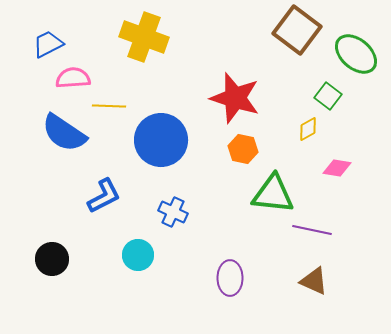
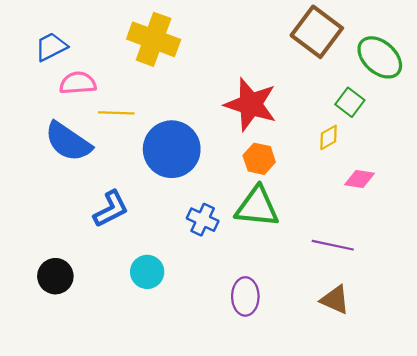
green triangle: (273, 194) -> (257, 207), moved
blue cross: (173, 212) -> (203, 220), moved

